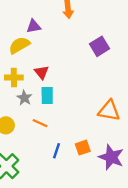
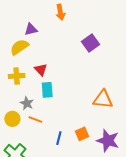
gray star: (24, 98) -> (27, 103), moved
orange line: (40, 123) -> (35, 120), moved

